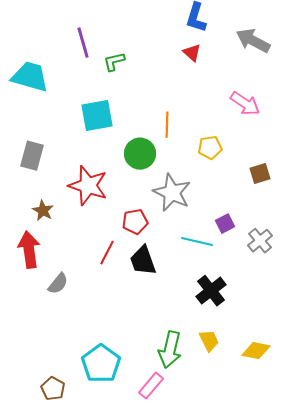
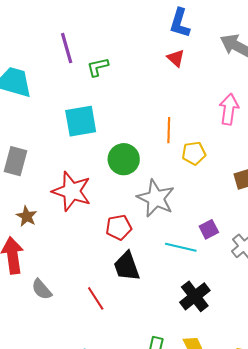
pink arrow: (245, 104) -> (229, 109), turned -116
orange line: (167, 125) -> (169, 130), moved
red line: (107, 253) -> (96, 298), moved, turned -60
gray semicircle: (58, 284) -> (42, 289), turned 100

